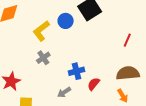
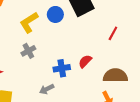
red line: (127, 40) -> (113, 33), moved
red semicircle: (94, 84) -> (85, 61), moved

